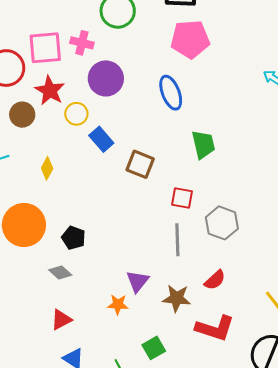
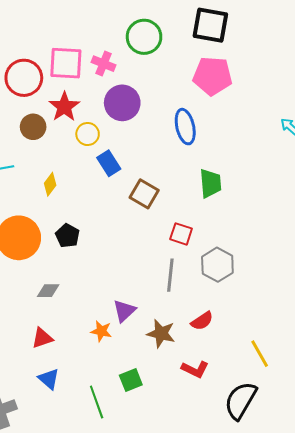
black pentagon: (74, 238) -> (67, 236), moved
gray diamond: (60, 272) -> (48, 291), turned -50
red L-shape: (215, 328) -> (195, 369), size x0.7

